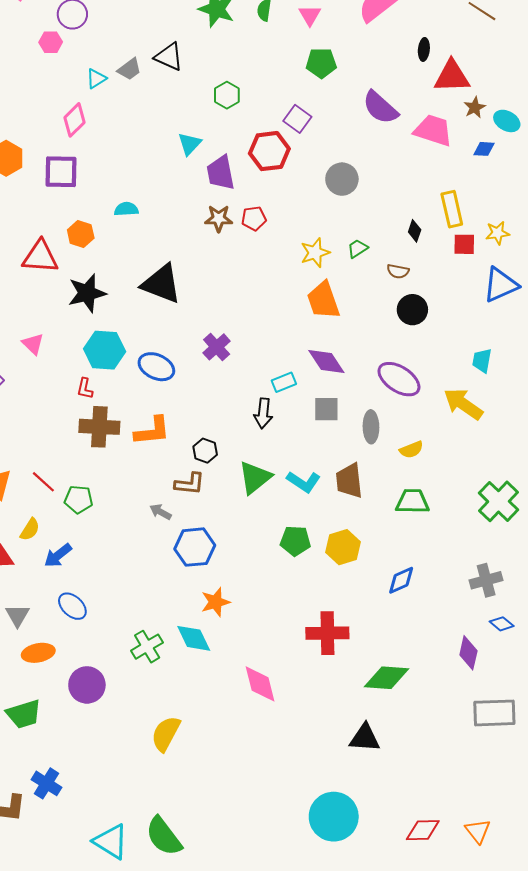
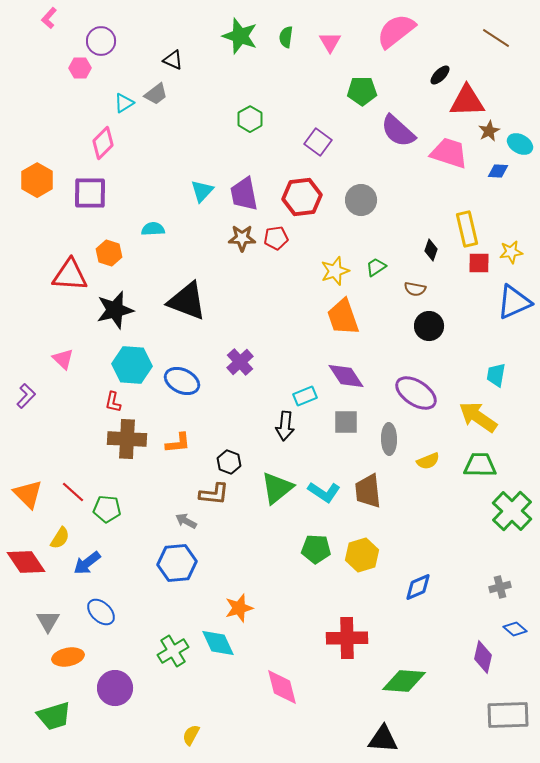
black ellipse: (424, 49) -> (440, 75), turned 40
black triangle: (169, 57) -> (173, 60), moved, size x0.7
green pentagon: (321, 63) -> (362, 91), moved
cyan triangle: (190, 144) -> (202, 191), moved
red hexagon: (269, 151) -> (302, 197), moved
orange L-shape: (152, 431) -> (178, 443), size x0.7
green trapezoid: (412, 501) -> (480, 465), moved
blue hexagon: (195, 547) -> (177, 563), moved
gray cross: (486, 580) -> (500, 587), size x0.7
yellow semicircle: (166, 734) -> (191, 735), size x0.6

